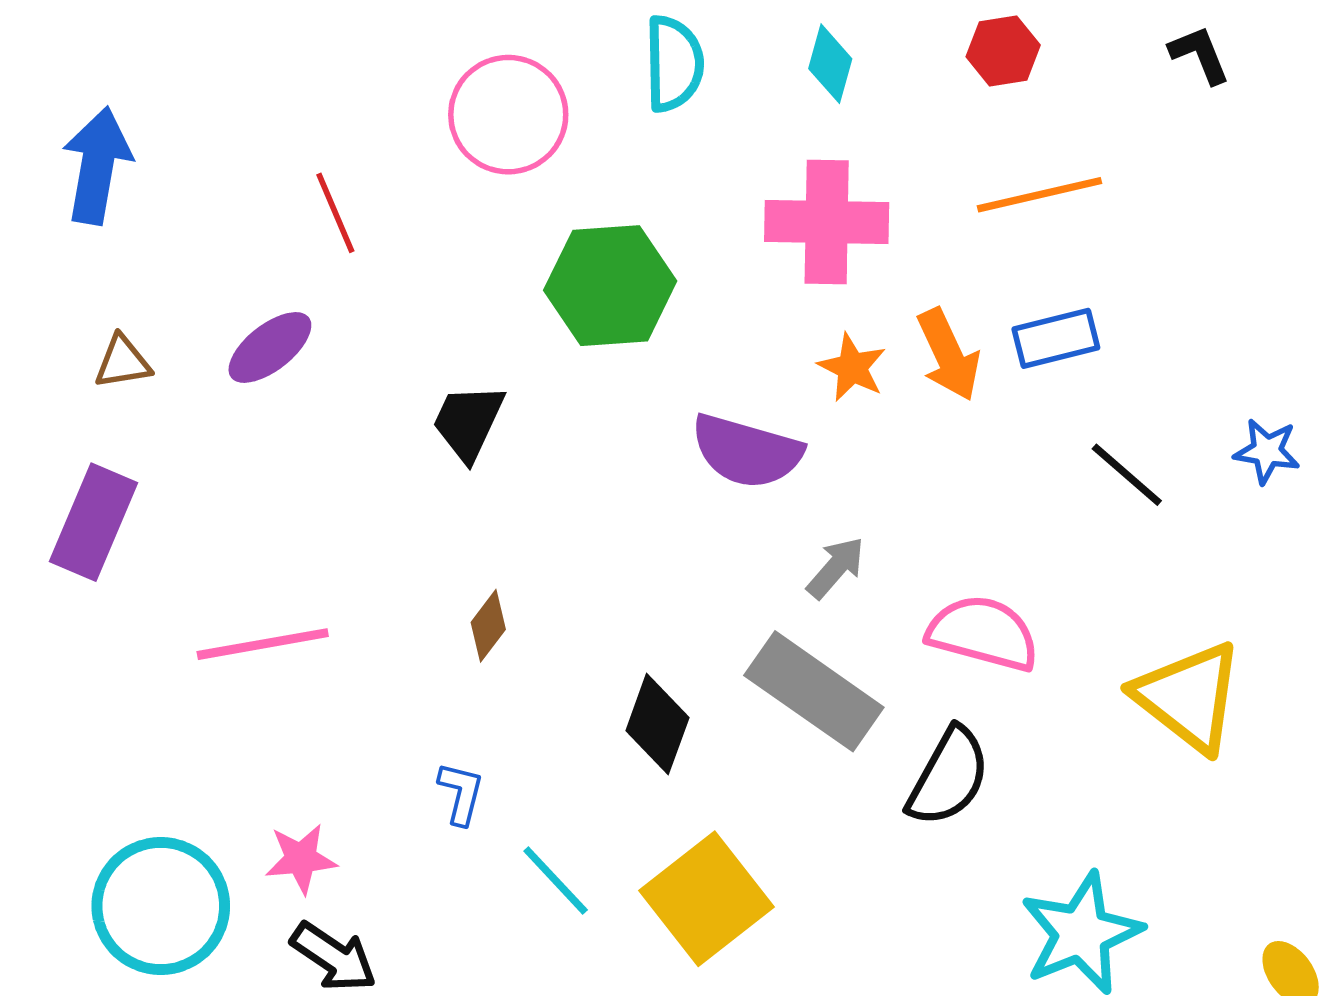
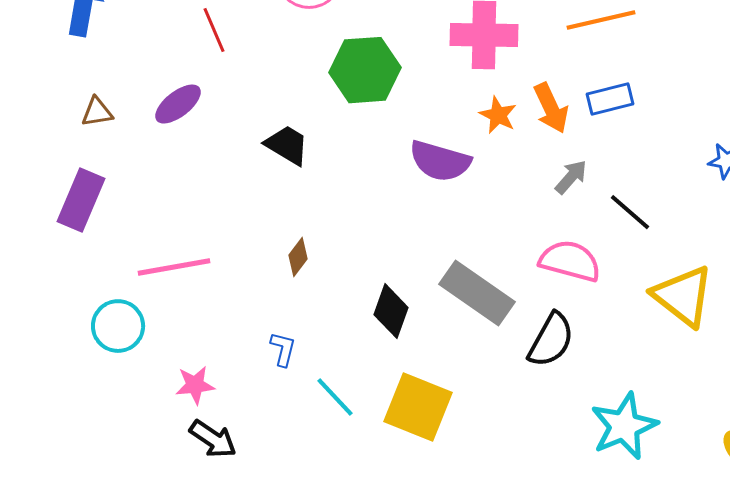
black trapezoid: (468, 422) -> (287, 145), turned 96
black line: (1127, 475) -> (630, 212), moved
gray arrow: (836, 568) -> (571, 177), moved
yellow square: (707, 899) -> (418, 407), turned -30
cyan circle: (161, 906) -> (118, 326), moved, size x0.7

